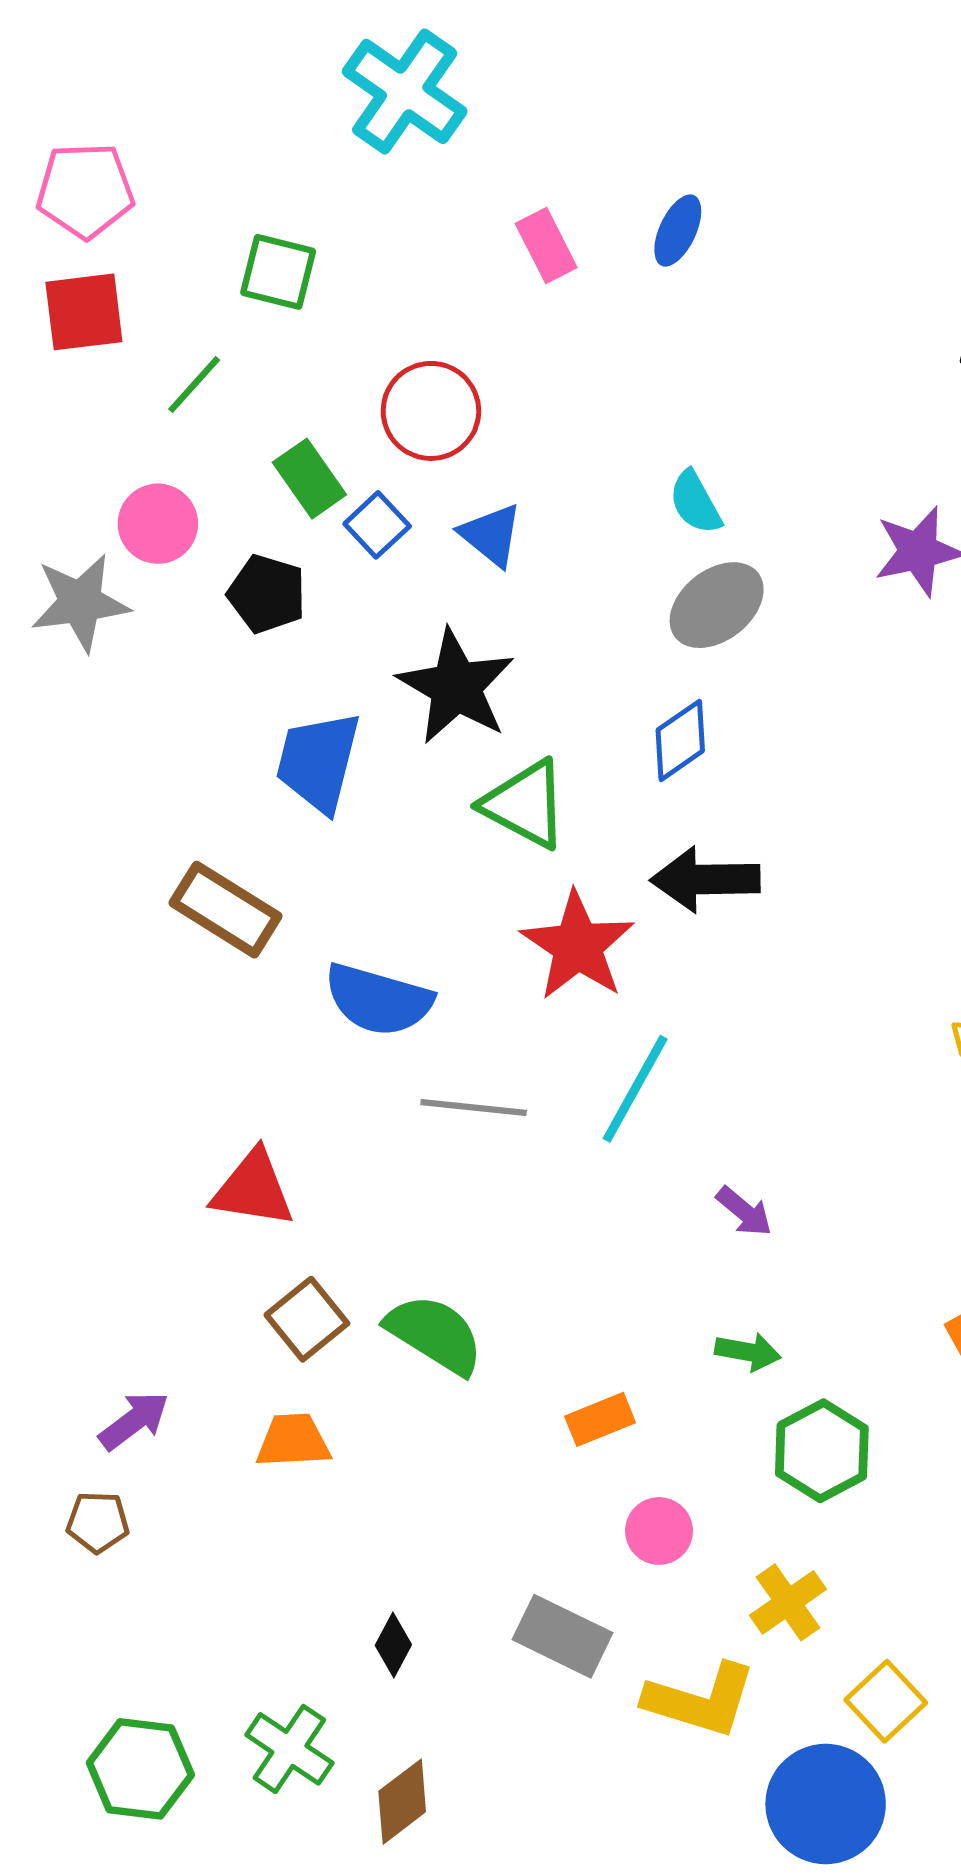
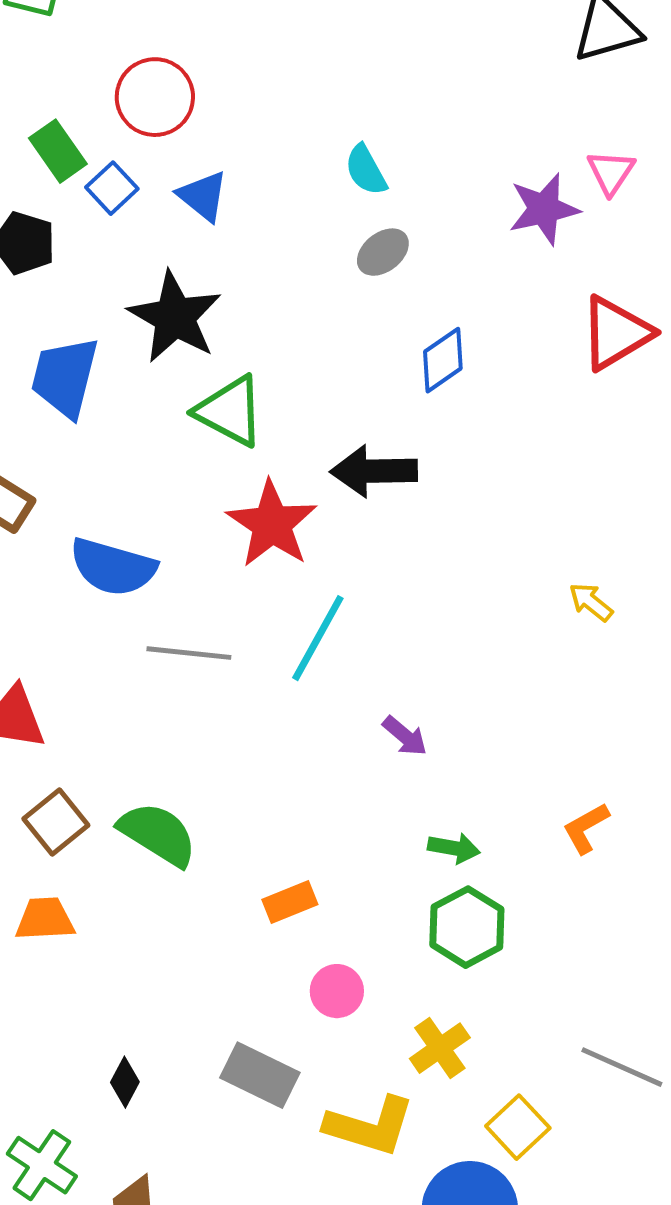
gray ellipse: (717, 605) -> (383, 252), size x0.7
blue diamond: (680, 740) -> (443, 360), moved
green arrow: (748, 1352) -> (454, 848), moved

